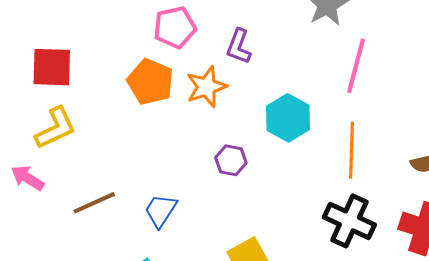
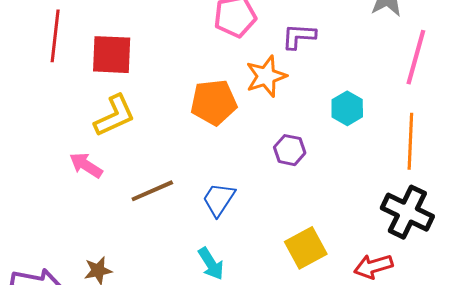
purple L-shape: (239, 46) -> (299, 36), turned 72
orange pentagon: (150, 82) -> (214, 102), moved, turned -30
cyan hexagon: (288, 118) -> (347, 108), size x0.7

